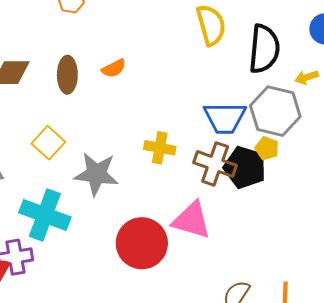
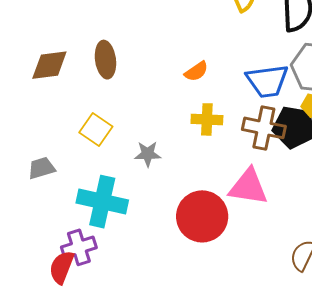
orange semicircle: (114, 68) -> (196, 71), moved
gray star: (96, 174) -> (148, 154), size x0.6

